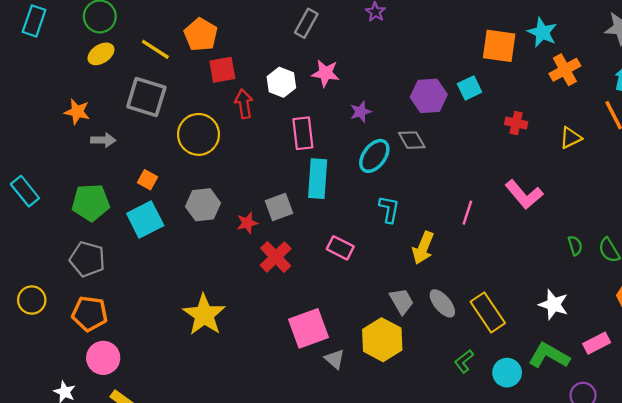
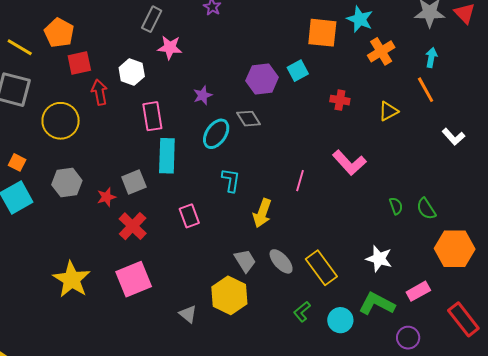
pink star: (326, 73) -> (170, 48), moved
pink rectangle: (340, 248) -> (189, 216), turned 45
pink square: (309, 328) -> (134, 279), moved

